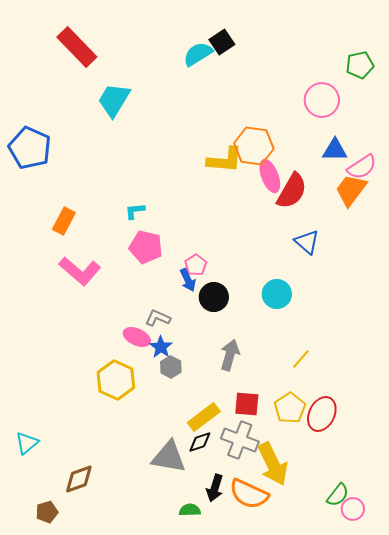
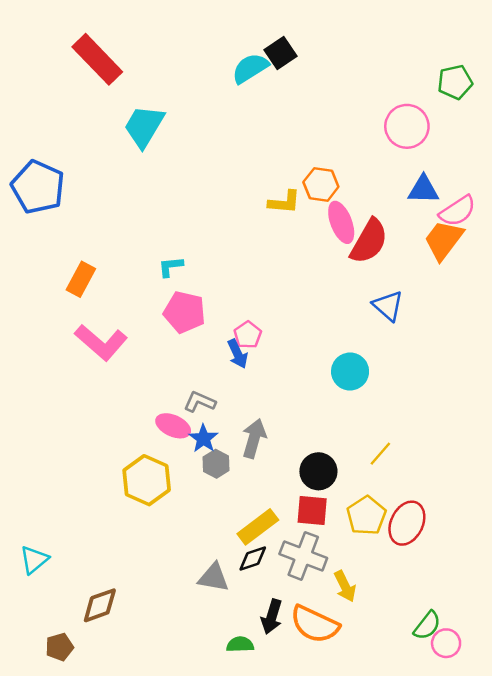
orange hexagon: (254, 146) -> (321, 184), size x0.7
yellow L-shape: (225, 160) -> (284, 202), size x0.7
black circle: (214, 297) -> (318, 471), moved
gray arrow: (230, 355) -> (254, 438), moved
gray triangle: (169, 457) -> (214, 577), size x0.7
yellow arrow: (273, 464) -> (345, 586), size x0.6

